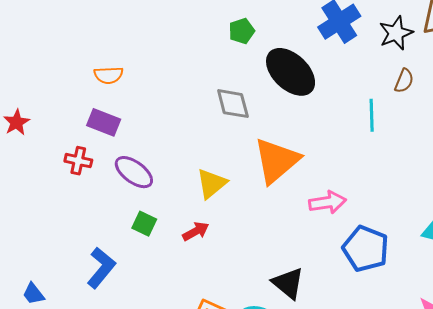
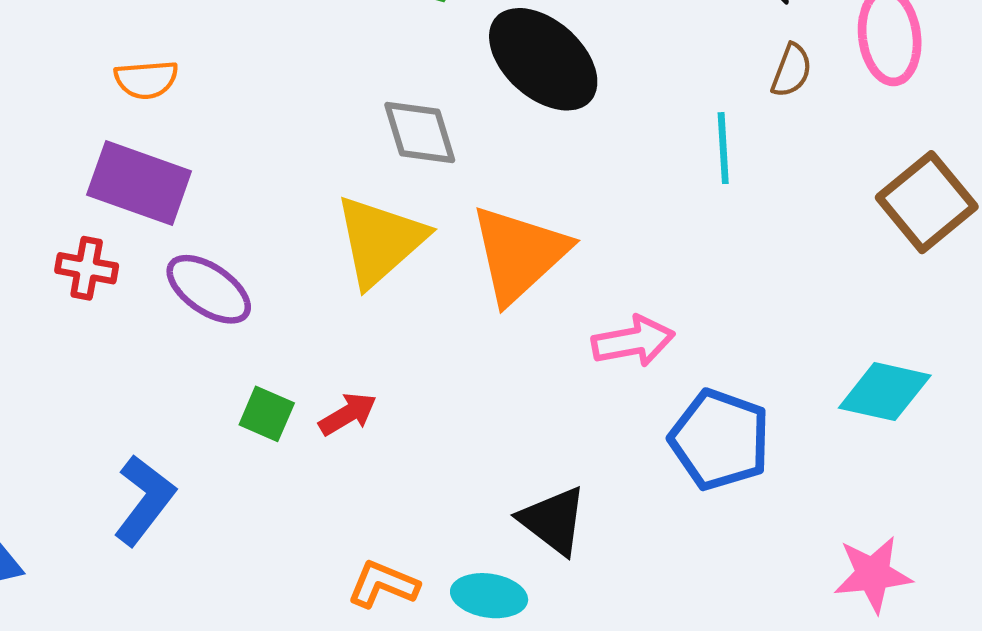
purple rectangle: (104, 122) -> (139, 183), size x1.4
yellow triangle: (212, 184) -> (380, 241), moved, size x1.4
green square: (144, 224) -> (267, 414), moved

